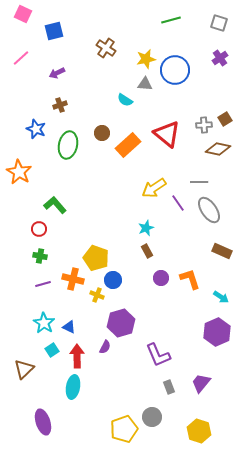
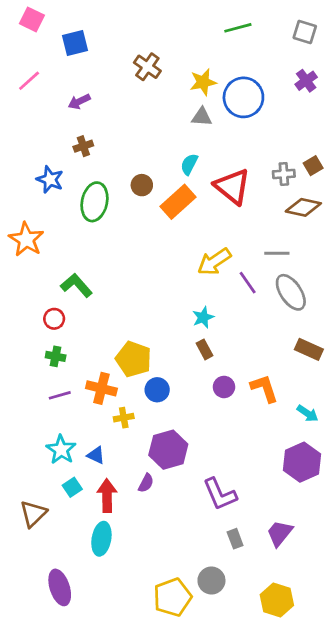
cyan semicircle: (125, 100) -> (189, 164), moved, turned 84
yellow cross: (97, 295) -> (124, 418), moved, turned -32

